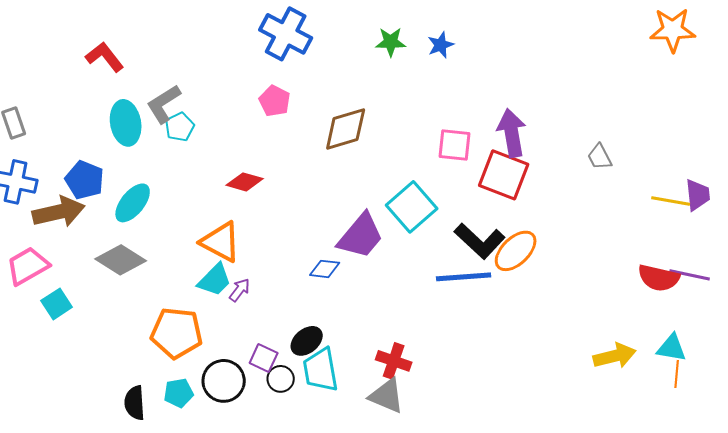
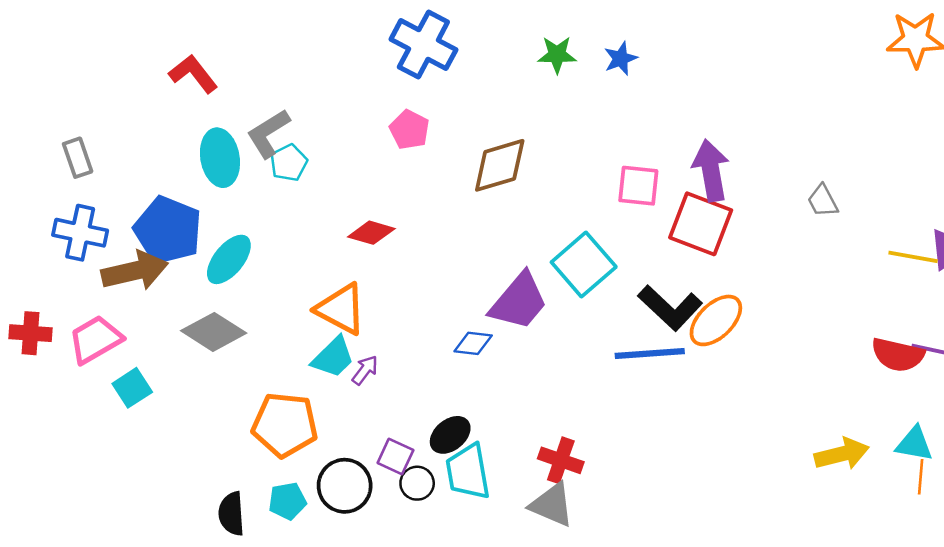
blue pentagon: (85, 180) -> (168, 230), size x1.4

